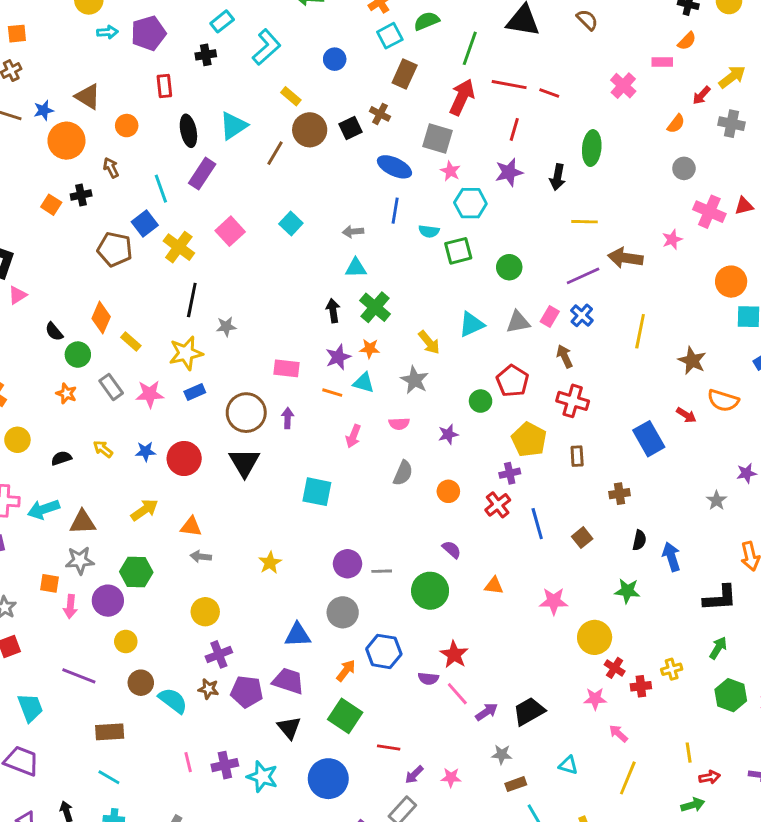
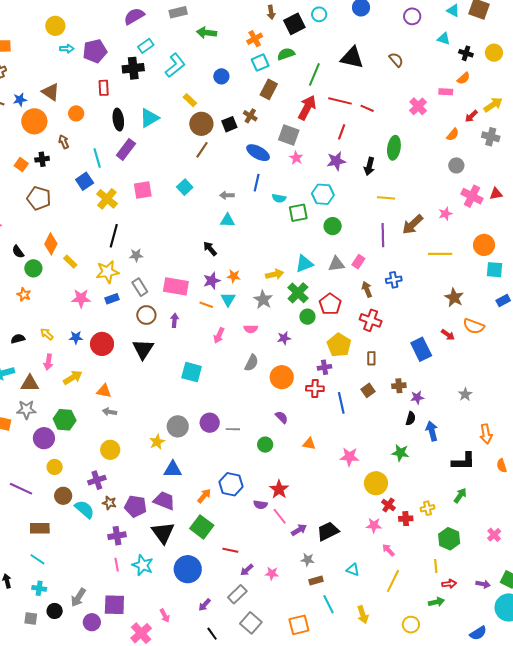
black cross: (206, 55) -> (133, 68), size x1.5
brown line: (275, 153) -> (202, 150), moved
cyan hexagon: (470, 203) -> (323, 194), moved
pink square: (230, 231) -> (143, 190), turned 30
brown pentagon: (115, 249) -> (39, 198), moved
brown arrow: (625, 258) -> (413, 224), turned -55
purple line: (583, 276) -> (383, 235), turned -70
green cross: (375, 307) -> (298, 293), moved
black arrow: (333, 311) -> (210, 249), turned -35
blue cross: (582, 315) -> (394, 280), moved, turned 35
yellow line: (640, 331) -> (440, 254), moved, turned 75
yellow arrow: (429, 342) -> (275, 274), turned -66
pink rectangle: (286, 368) -> (176, 286), size x1.4
cyan triangle: (364, 383) -> (228, 299), turned 42
gray rectangle: (111, 387) -> (140, 287), moved
brown circle: (246, 413) -> (146, 315), size x0.7
purple star: (746, 473) -> (417, 397), moved
orange circle: (448, 491) -> (282, 377), size x1.5
red cross: (498, 505) -> (315, 388), turned 36
brown square: (582, 538) -> (368, 390), moved
yellow star: (270, 563) -> (157, 442), moved
green circle: (430, 591) -> (265, 445), size x0.6
pink arrow: (70, 607) -> (48, 362), moved
gray circle: (343, 612) -> (178, 426), moved
purple cross: (219, 654) -> (97, 480), moved
green hexagon: (731, 695) -> (449, 539), moved
black triangle: (289, 728) -> (163, 533), size x1.4
pink line: (188, 762) -> (117, 565), moved
purple cross: (225, 765) -> (117, 536), moved

